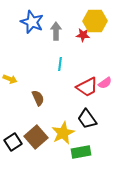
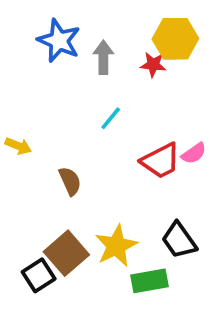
cyan line: (60, 64) -> (111, 118), turned 32
black trapezoid: (87, 119) -> (179, 240), moved
black square: (13, 142) -> (39, 275), moved

